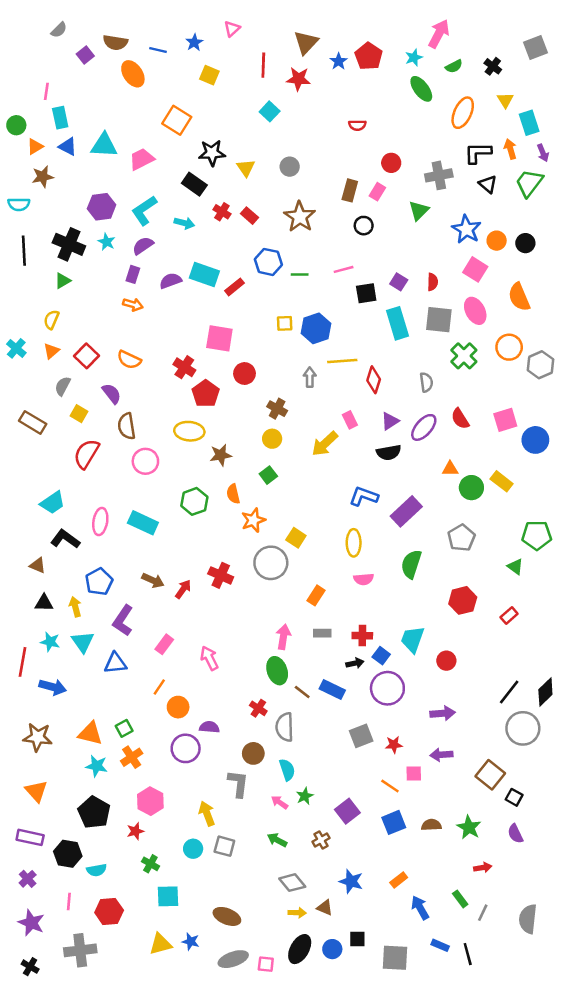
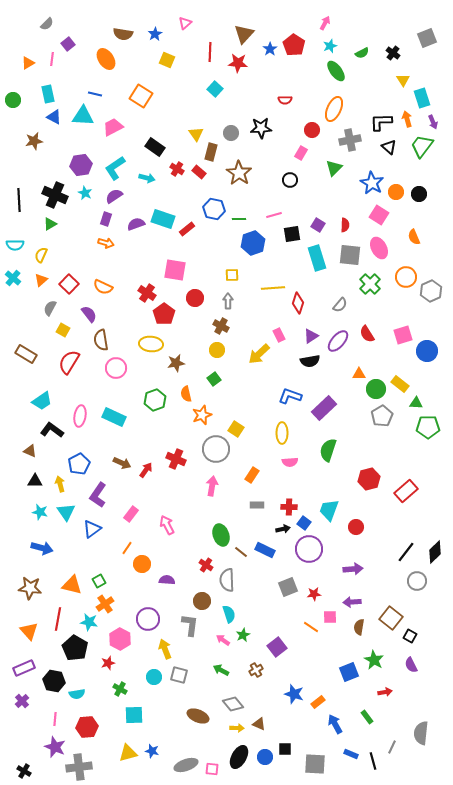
pink arrow: (439, 34) -> (325, 23), moved, size x0.6
brown semicircle: (115, 42) -> (123, 34), moved
blue line: (158, 50) -> (95, 94), moved
pink line: (46, 91) -> (52, 59), moved
orange ellipse: (463, 113) -> (334, 109), moved
orange triangle: (35, 147) -> (28, 63), moved
black star: (212, 153) -> (261, 128), moved
brown rectangle: (350, 190) -> (211, 152), moved
cyan semicircle: (19, 204) -> (15, 245), moved
orange semicircle: (519, 297) -> (414, 237), size x0.7
yellow square: (285, 323) -> (232, 275), moved
blue hexagon: (316, 328) -> (253, 243), moved
gray arrow: (310, 377) -> (228, 301), moved
gray semicircle: (426, 382) -> (340, 305), turned 49
brown rectangle: (33, 422) -> (26, 354), moved
gray pentagon: (461, 538) -> (382, 416), moved
green triangle: (515, 567) -> (416, 403), moved, turned -32
red rectangle: (509, 616) -> (406, 491), size x1.6
pink arrow: (283, 637) -> (212, 486), moved
red line: (23, 662) -> (58, 619), moved
blue triangle: (115, 663) -> (92, 529), turned -30
gray circle: (523, 728) -> (417, 581), size x0.7
purple circle: (186, 748) -> (148, 619), moved
cyan star: (97, 766) -> (89, 622), moved
blue square: (394, 822) -> (349, 672), moved
brown semicircle: (431, 825) -> (359, 627), moved, turned -77
purple rectangle: (30, 837) -> (24, 668), turned -35
blue star: (351, 881) -> (294, 694), moved
gray line: (483, 913) -> (392, 747), moved
brown ellipse: (227, 916) -> (198, 716), moved
purple star: (31, 923) -> (55, 747), moved
gray cross: (80, 950) -> (79, 767), moved

